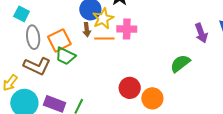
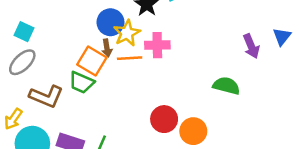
gray ellipse: (33, 37) -> (22, 62), moved, turned 55
orange square: (59, 40) -> (92, 61), moved, turned -30
green semicircle: (180, 63) -> (226, 86), turned 55

